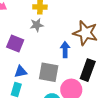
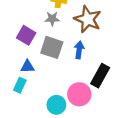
brown star: (85, 33) -> (88, 19), moved
gray square: (49, 72) -> (52, 47), moved

